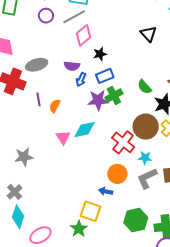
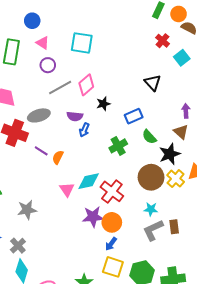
gray line: (74, 17) -> (60, 87), moved
blue rectangle: (105, 76) -> (134, 116), moved
purple line: (39, 99) -> (41, 151), turned -48
purple star: (98, 100) -> (93, 217), moved
red cross: (123, 142) -> (112, 191), moved
orange circle: (117, 174) -> (112, 222), moved
blue arrow: (106, 191) -> (111, 244), turned -64
yellow square: (91, 211) -> (113, 267), moved

